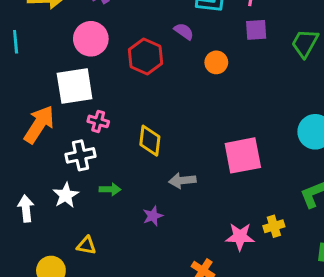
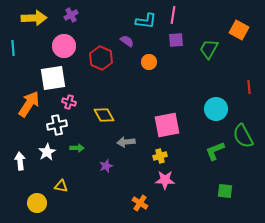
yellow diamond: (150, 141) -> (104, 115), turned -35
yellow cross: (274, 226) -> (160, 156), moved

